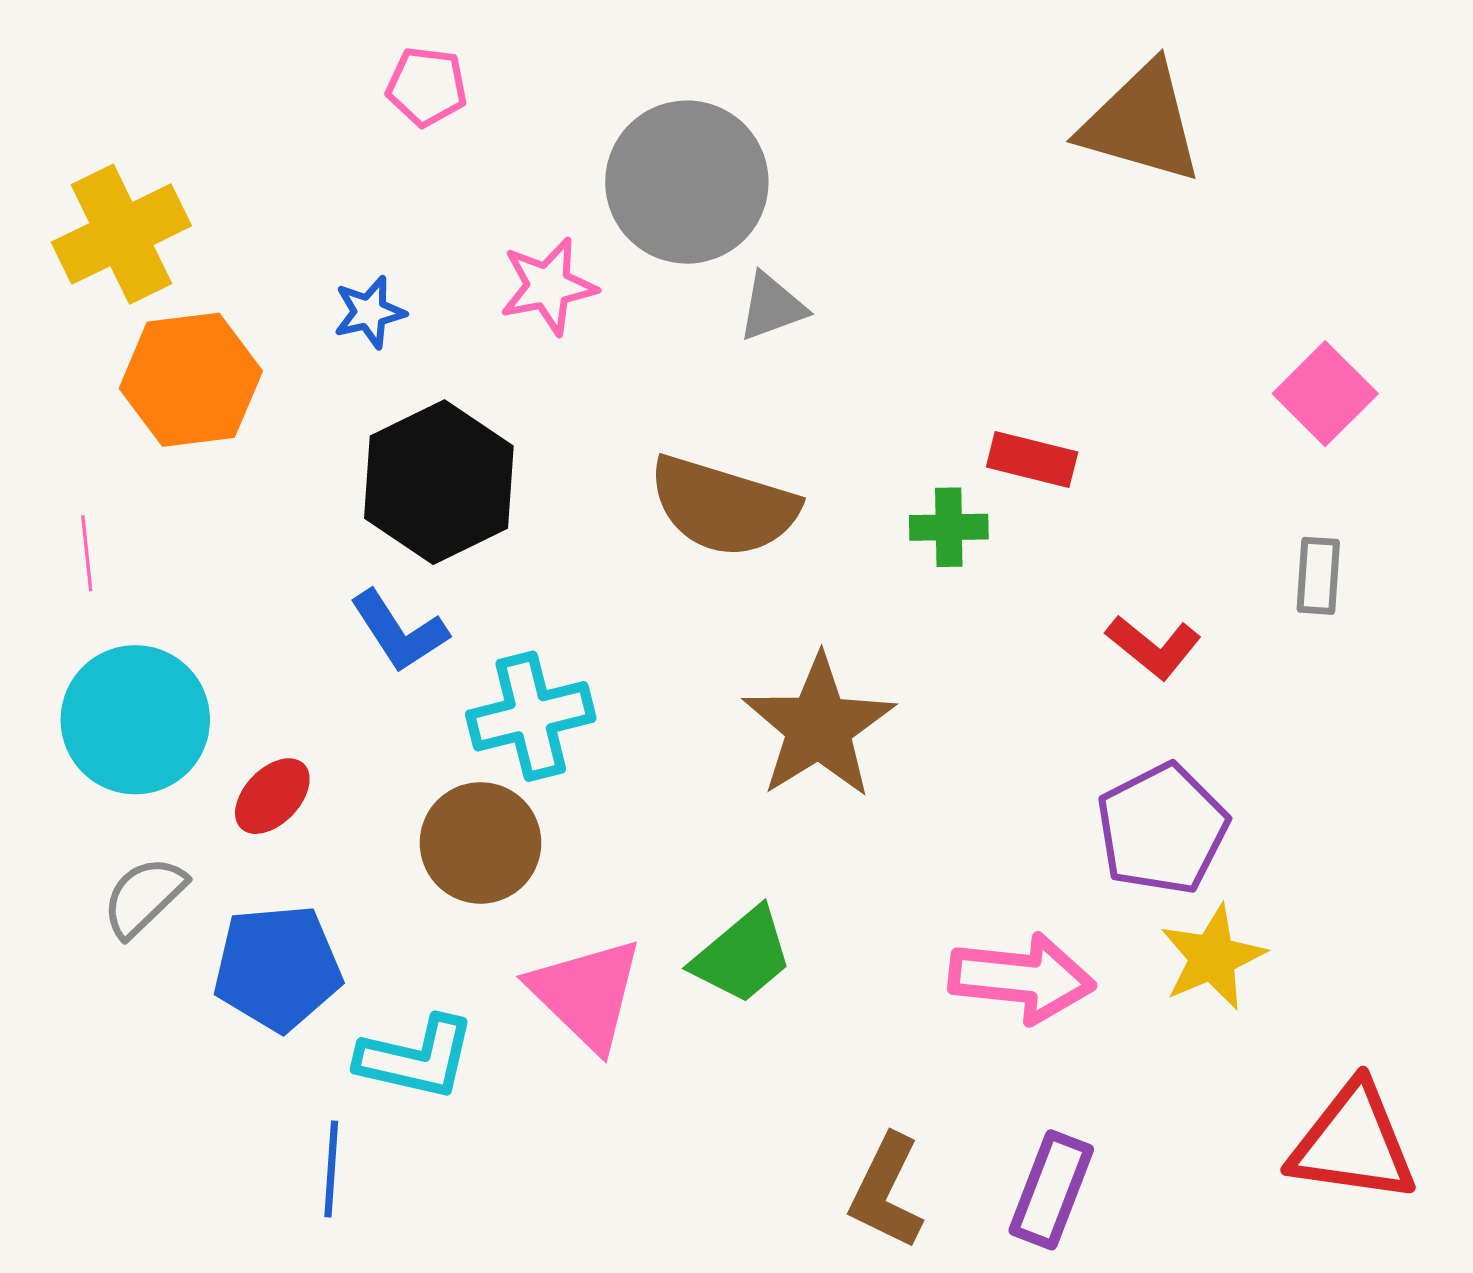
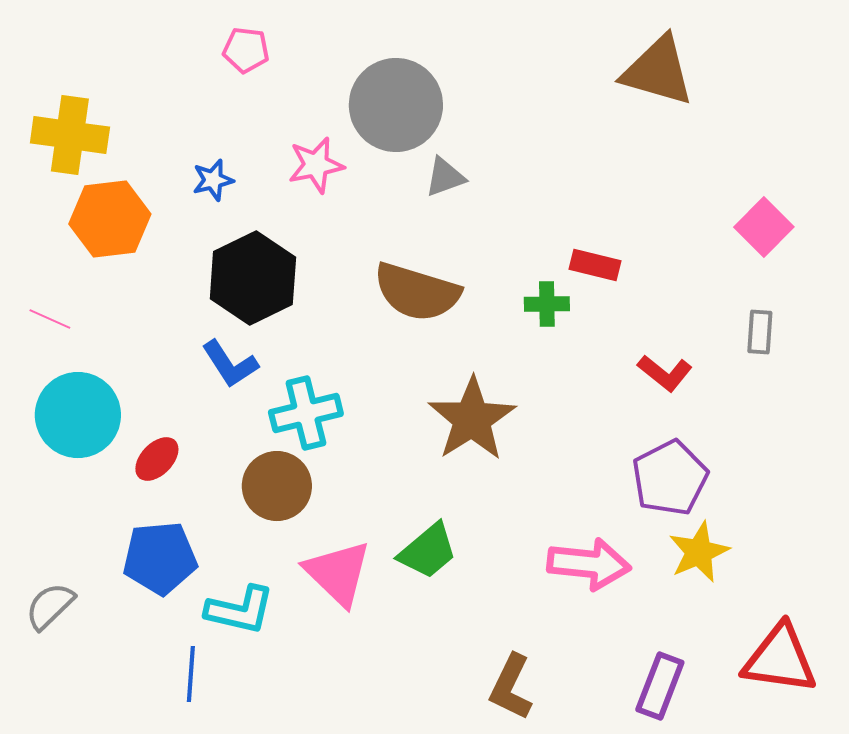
yellow cross: (121, 234) -> (70, 135), turned 34
pink line: (87, 553) -> (50, 319), turned -60
gray semicircle: (144, 897) -> (50, 606), moved
purple rectangle: (1051, 1190) -> (660, 686), moved

